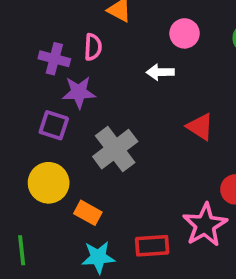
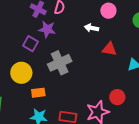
red triangle: (200, 127) -> (109, 49), moved, turned -35
orange rectangle: (88, 213) -> (38, 93), turned -48

